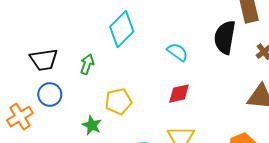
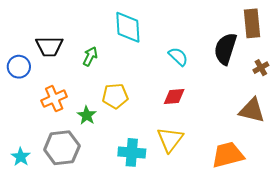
cyan diamond: (122, 29) -> (128, 27), turned -56
blue circle: (50, 95) -> (19, 67), moved
orange cross: (20, 117) -> (54, 99), moved

